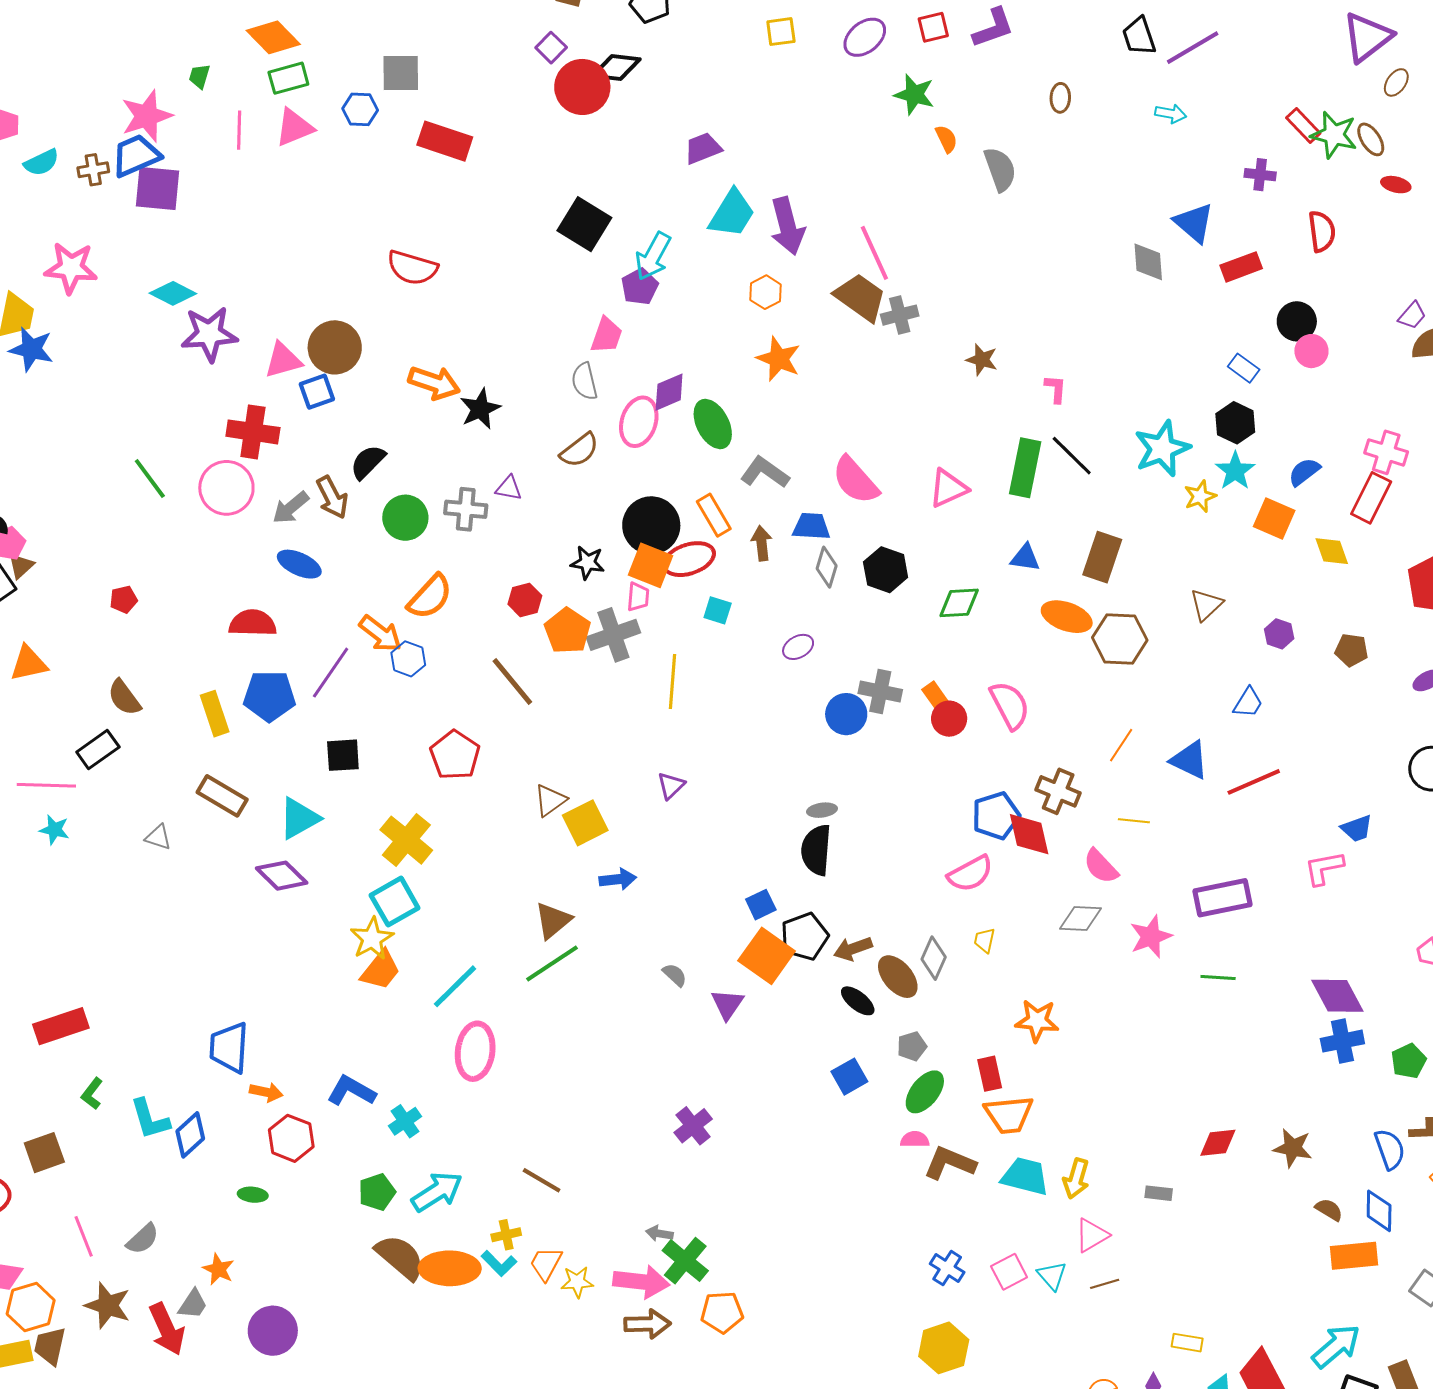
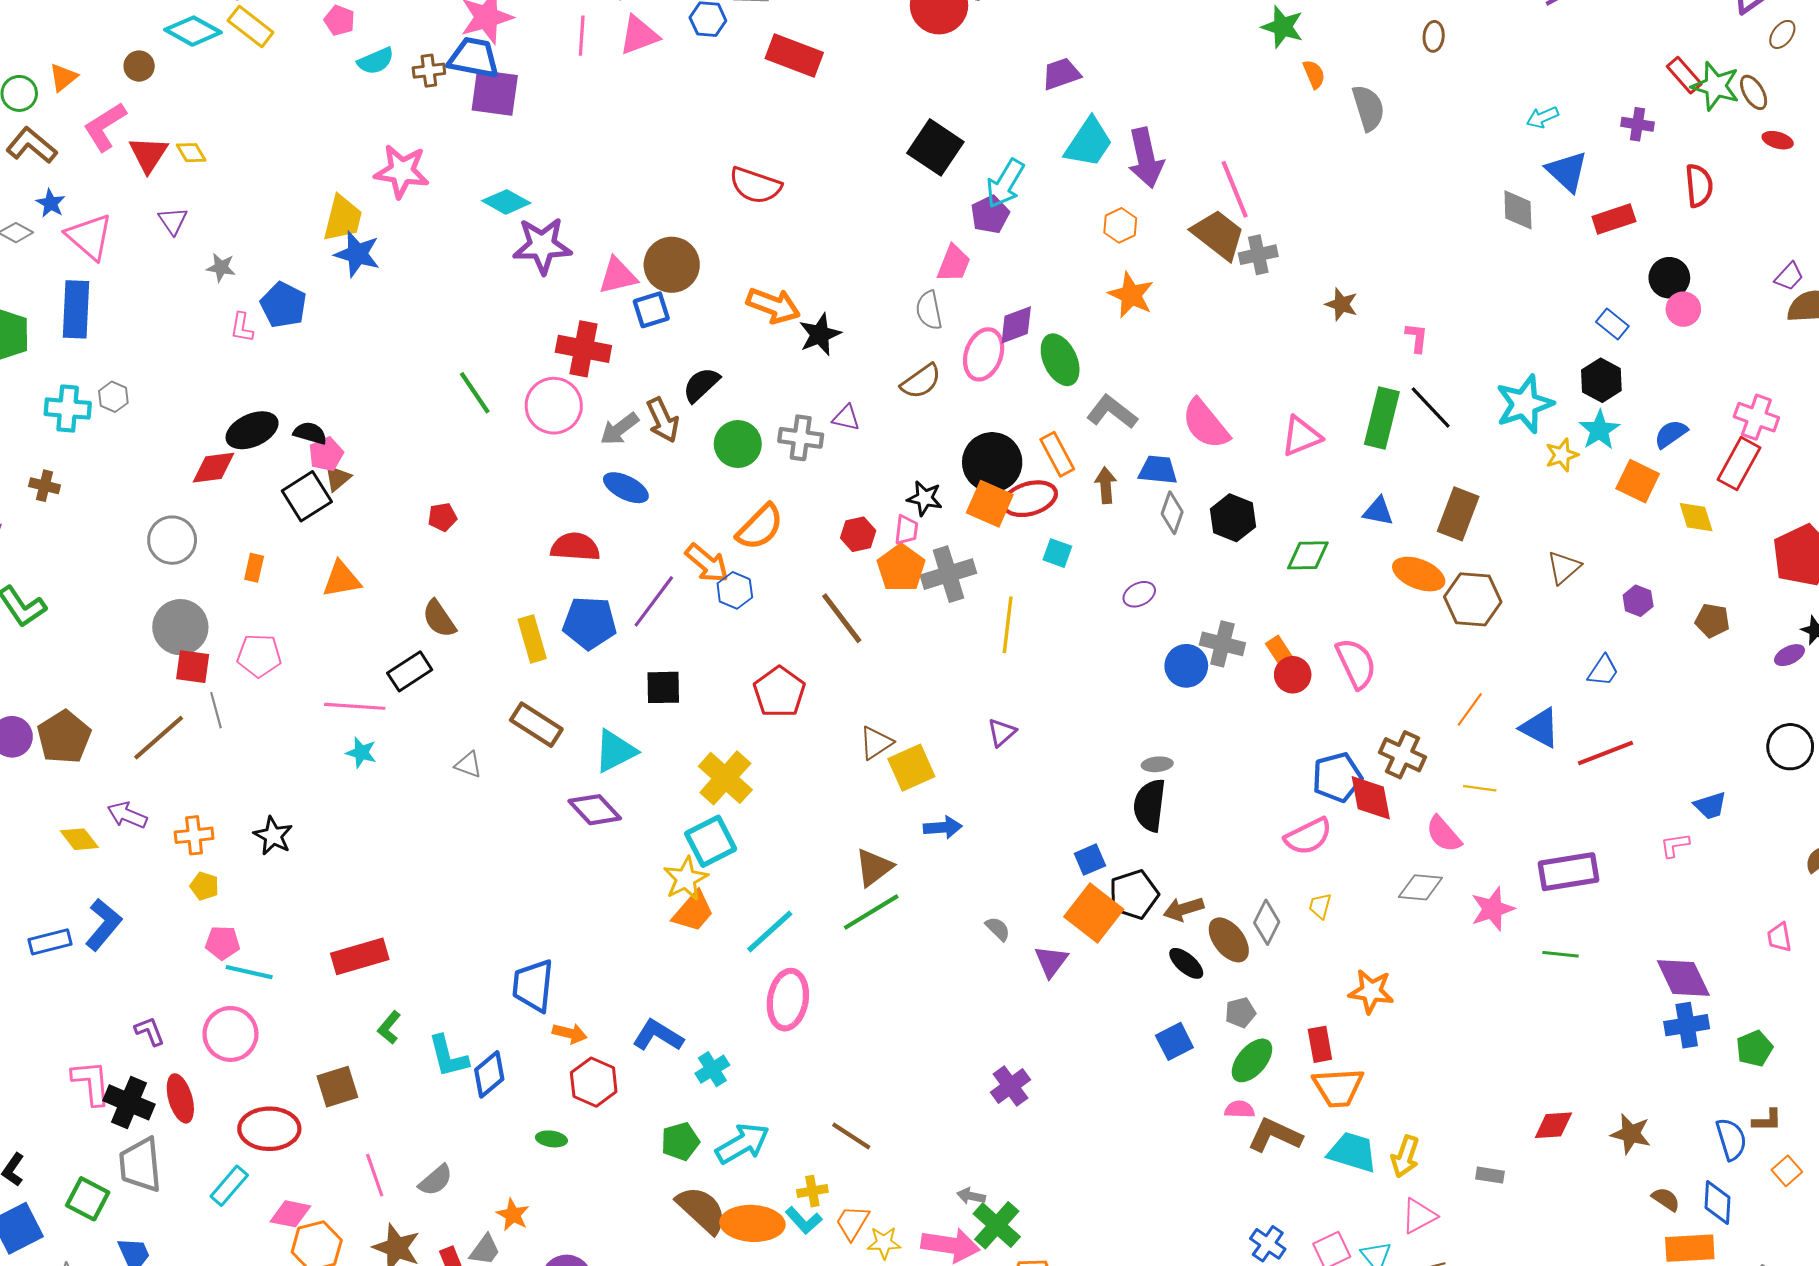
cyan arrow: (1171, 114) -> (1542, 117), moved, turned 144
blue trapezoid: (136, 156) -> (474, 58), turned 32
pink trapezoid: (638, 597) -> (906, 530), moved
pink L-shape: (1324, 868) -> (1675, 845), size x0.7

